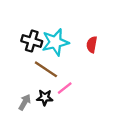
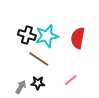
red semicircle: (92, 45) -> (78, 38), size x1.5
pink line: (65, 88) -> (71, 80), moved

